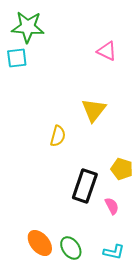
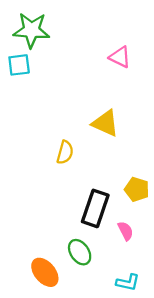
yellow triangle: (94, 110) -> (105, 123), turned -44
green ellipse: (71, 248) -> (80, 252), moved

